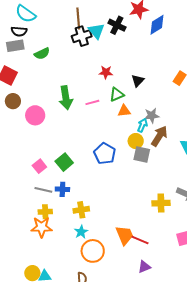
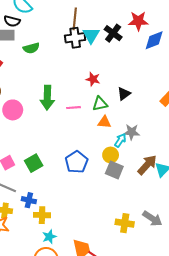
brown arrow: (159, 136) -> (147, 165), moved
blue cross: (62, 189) -> (29, 200), moved
cyan star: (81, 232) -> (49, 237), moved

